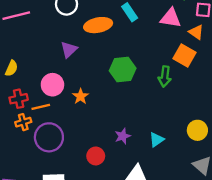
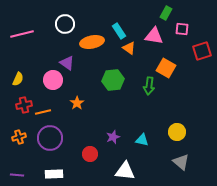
orange triangle: (196, 32) -> (129, 48), moved
purple triangle: (69, 50) -> (67, 63), turned -42
pink circle: (52, 85) -> (53, 80), moved
orange cross: (23, 122) -> (19, 137), moved
cyan triangle: (157, 140) -> (142, 140), turned 48

